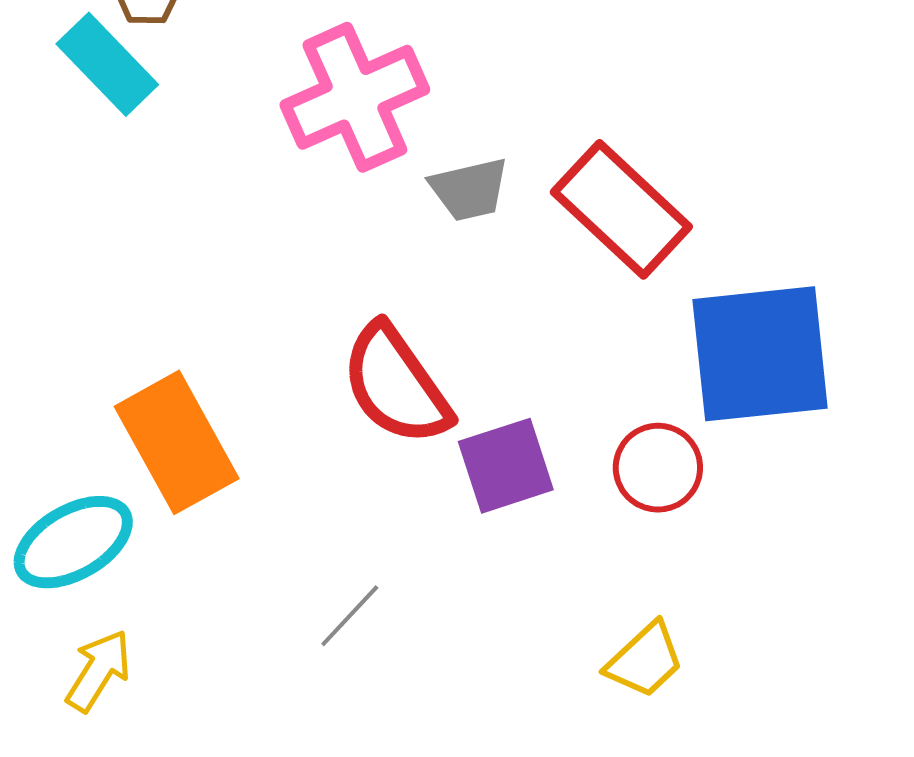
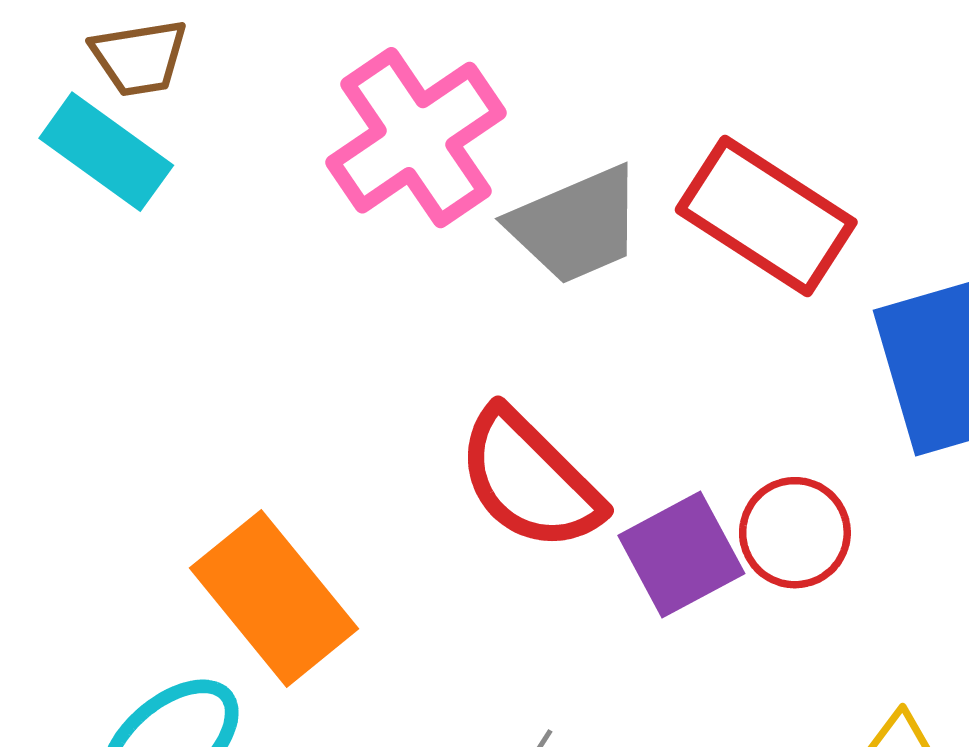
gray trapezoid: (469, 189) -> (576, 225), size x1.4
red circle: (658, 468) -> (795, 533), moved

